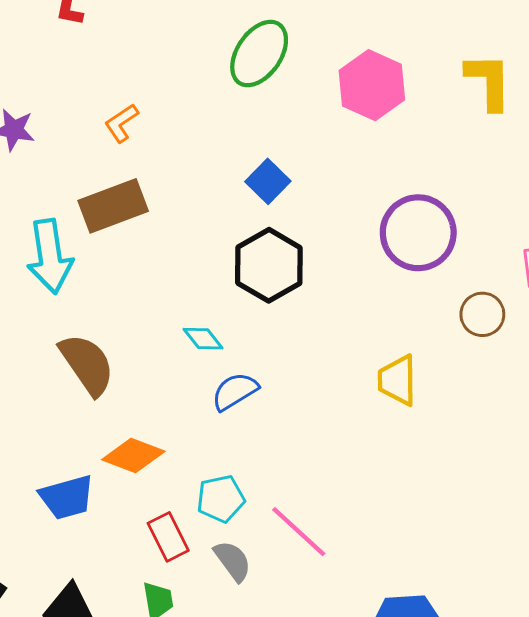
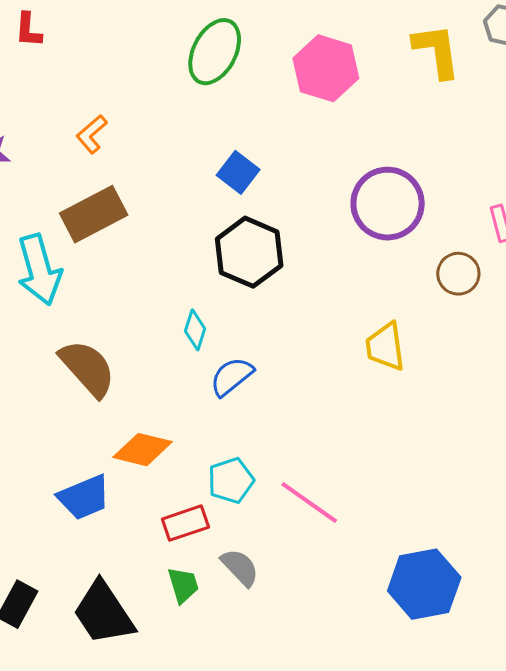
cyan diamond: (203, 339) -> (195, 330), turned 63
red rectangle: (168, 537) -> (185, 523), turned -75
gray semicircle: (233, 561) -> (240, 567), moved

